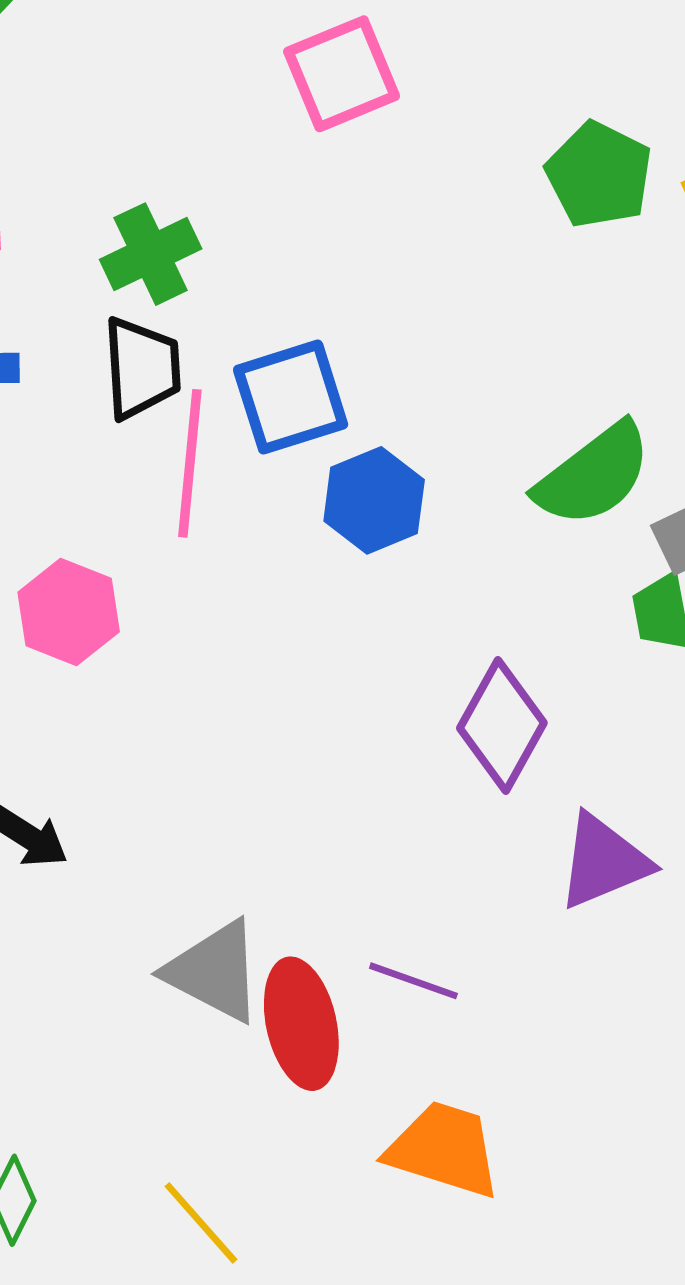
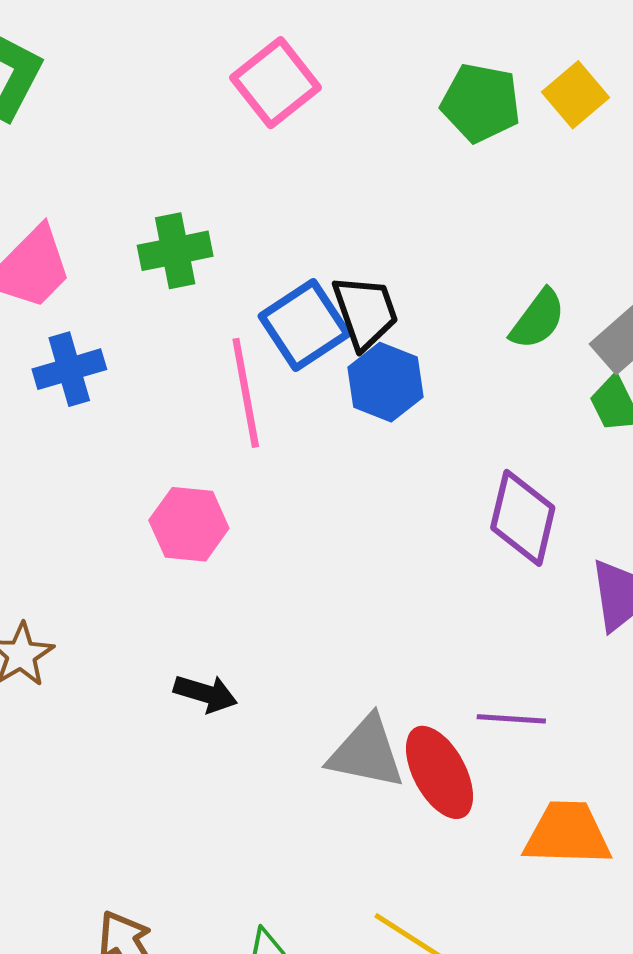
green cross: (151, 254) -> (175, 251), turned 30
black trapezoid: (142, 368) -> (365, 312), moved
green semicircle: (594, 475) -> (538, 319), size x0.7

